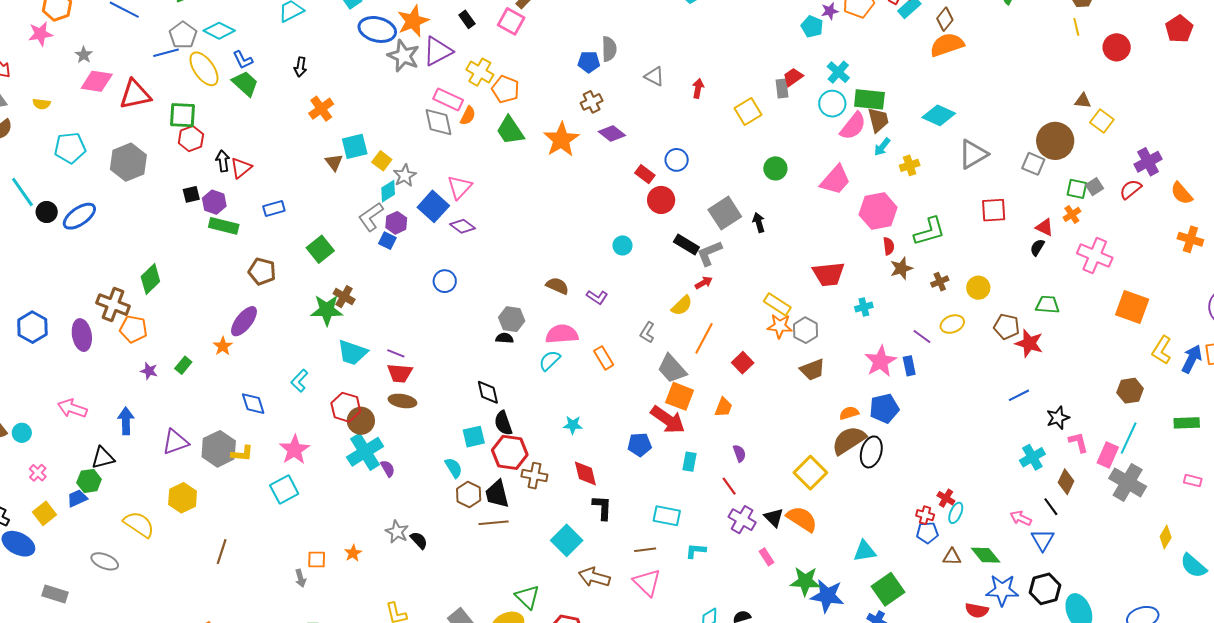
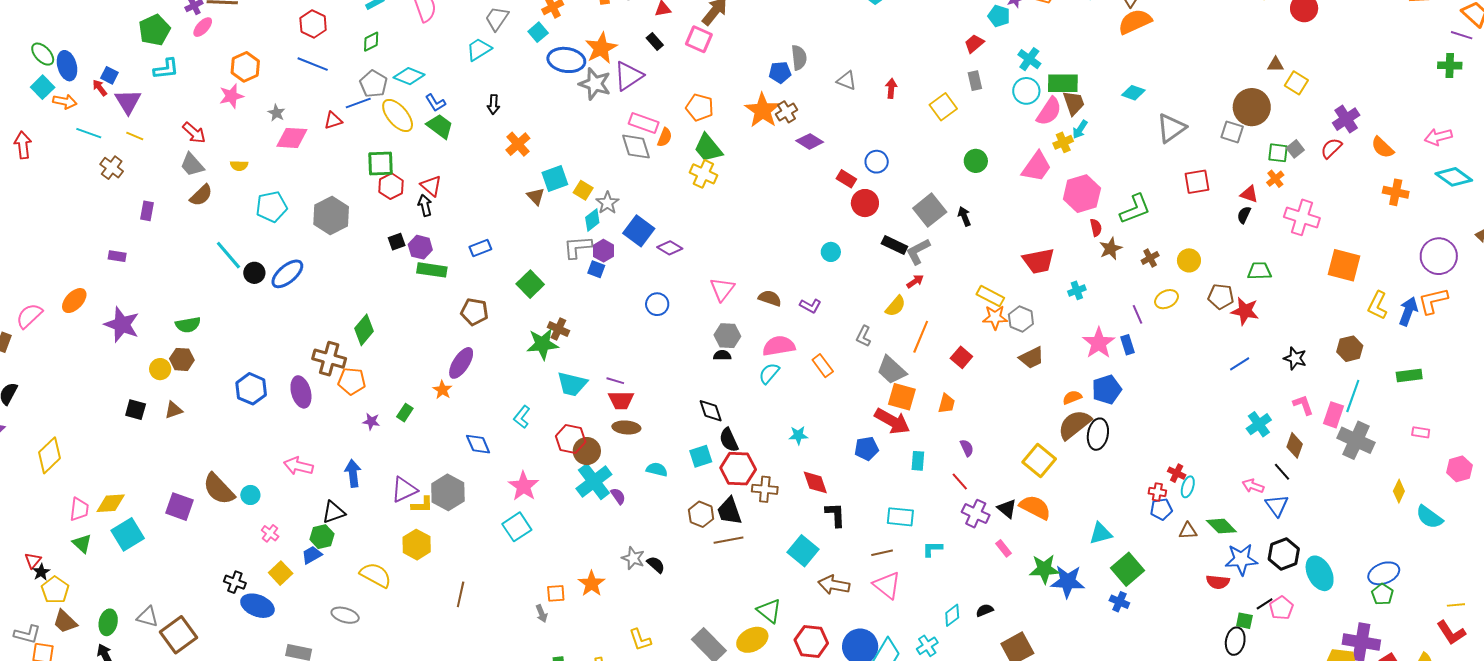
yellow cross: (480, 72) -> (703, 174), moved
red trapezoid: (793, 77) -> (974, 44), moved
red triangle: (135, 94) -> (333, 120), moved, size x0.6
cyan diamond: (939, 115) -> (1133, 93), size x0.7
orange star: (561, 140) -> (763, 110), moved
yellow cross: (910, 165) -> (1063, 142), moved
red triangle: (241, 168) -> (431, 186), moved, turned -35
pink triangle: (460, 187) -> (722, 289), moved
gray L-shape: (371, 217) -> (578, 247), turned 36
purple line: (922, 336) -> (1138, 314), turned 36
black star: (1058, 418) -> (1295, 358), moved, turned -30
yellow L-shape: (242, 454) -> (422, 505), moved
cyan semicircle: (454, 468) -> (657, 469), moved, turned -40
orange star: (353, 553) -> (592, 584), size x1.5

